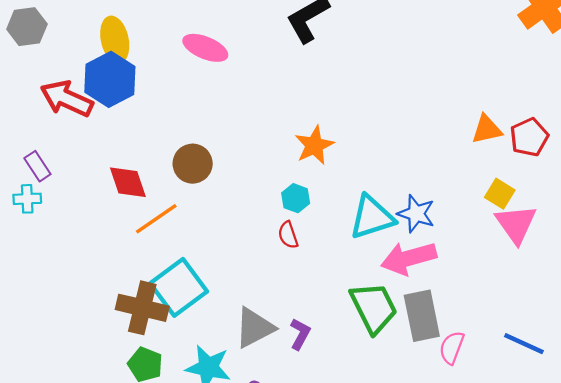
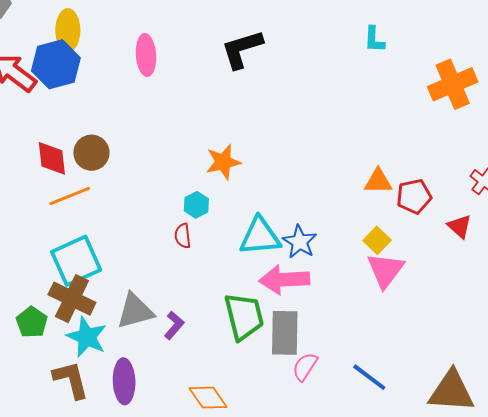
pink ellipse: (205, 48) -> (146, 55), turned 51
brown circle: (193, 164) -> (91, 153), moved
brown cross: (142, 308) -> (72, 299), moved

